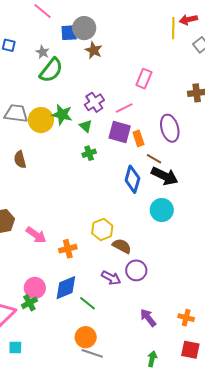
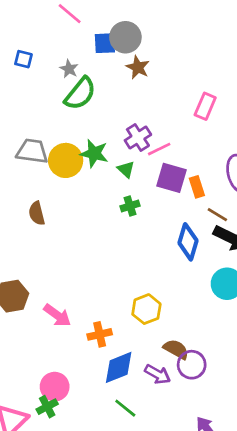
pink line: (124, 108) -> (159, 149), moved
brown semicircle: (122, 246) -> (176, 349), moved
blue diamond: (66, 288) -> (119, 367), moved

